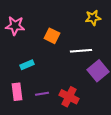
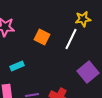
white line: (81, 51) -> (71, 39), moved, turned -60

